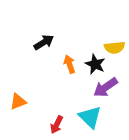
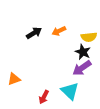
orange arrow: (69, 64) -> (59, 31), moved, turned -96
black star: (95, 64) -> (83, 52), moved

